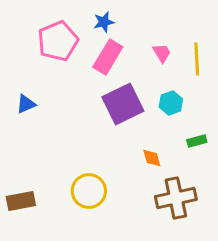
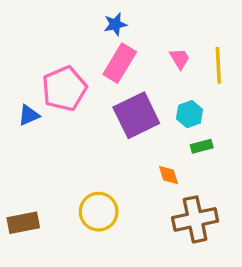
pink pentagon: (58, 41) -> (64, 89), moved
green rectangle: (197, 141) -> (202, 146), moved

